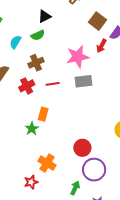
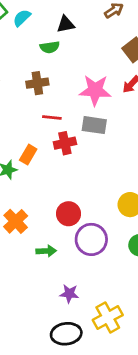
cyan semicircle: (15, 42) -> (22, 18), moved
red cross: (27, 86) -> (65, 143), moved
purple circle: (94, 170) -> (91, 239), moved
green arrow: (75, 188) -> (46, 251), moved, turned 48

